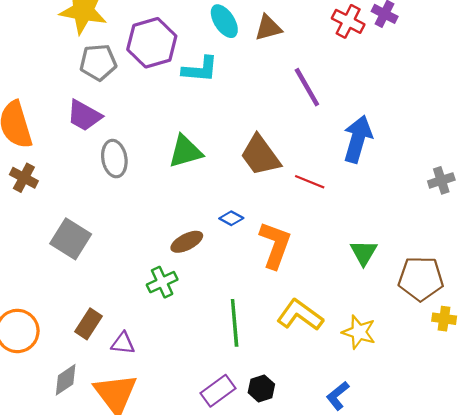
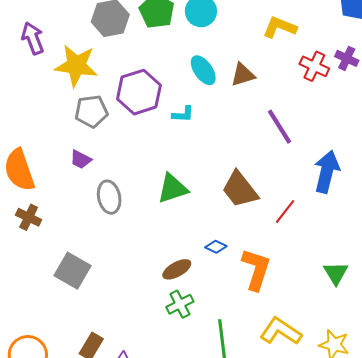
cyan L-shape: (200, 69) -> (183, 114), size x0.7
purple trapezoid: (84, 116) -> (81, 159), size x0.7
red line: (310, 182) -> (285, 211), turned -72
green cross: (162, 282) -> (180, 304), moved

